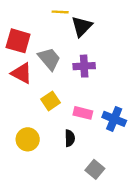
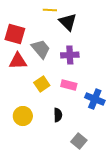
black triangle: (82, 26) -> (68, 22), turned -30
red triangle: (22, 73) -> (18, 61), turned -30
pink rectangle: (83, 113) -> (69, 85), moved

